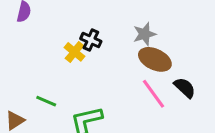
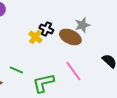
brown ellipse: (155, 59) -> (70, 37), moved
pink line: (153, 94) -> (73, 71), moved

